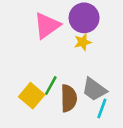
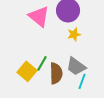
pink triangle: (47, 26) -> (39, 16), turned -45
yellow star: (83, 42) -> (74, 34), moved

